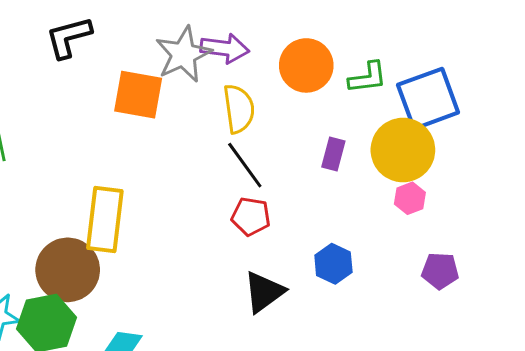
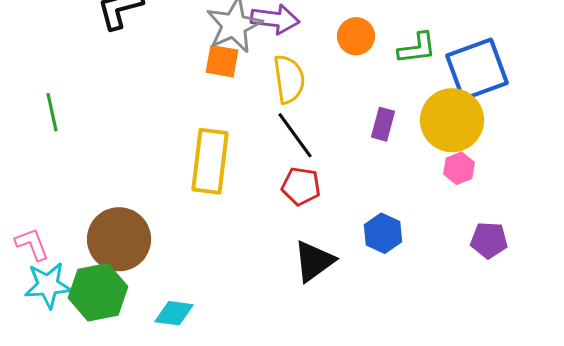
orange circle: (306, 65) -> (356, 36), size x0.7
orange square: (138, 95) -> (222, 61), moved, size x0.7
yellow rectangle: (105, 219) -> (210, 161), moved

